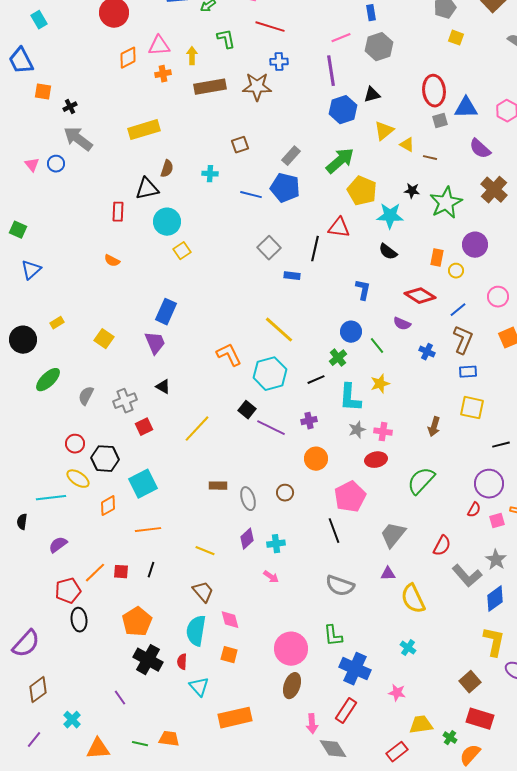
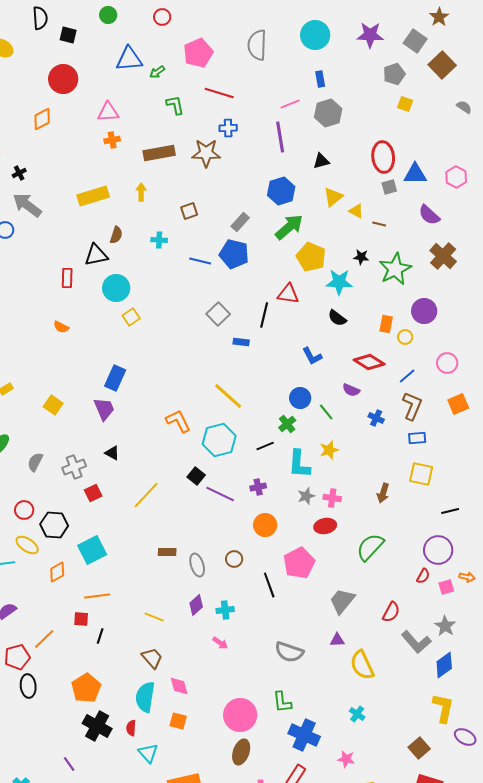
yellow arrow: (192, 56) -> (141, 192), moved
orange diamond: (128, 58) -> (42, 119), moved
blue hexagon: (343, 110) -> (281, 191), moved
blue L-shape: (363, 290) -> (312, 356), turned 140
black line: (334, 531) -> (269, 585), moved
red square: (121, 572) -> (81, 619), moved

